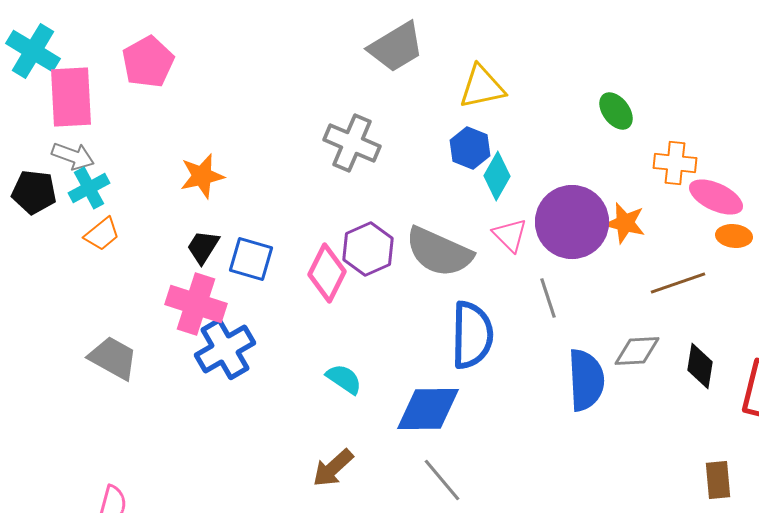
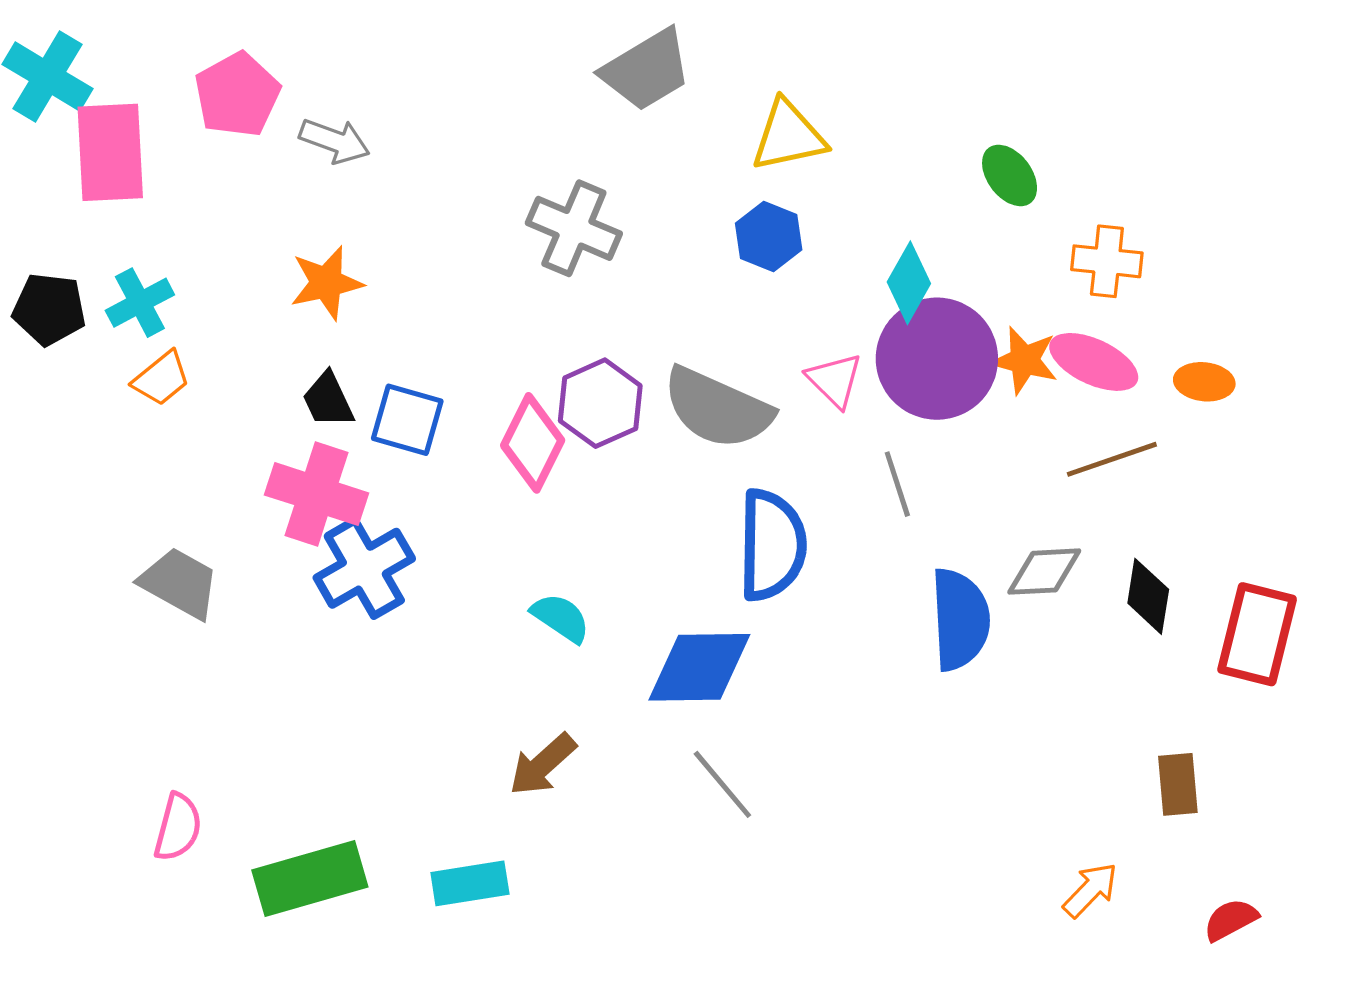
gray arrow: (73, 156) -> (335, 141), moved
cyan diamond: (497, 176) -> (909, 283), moved
pink ellipse: (716, 197) -> (1094, 362), moved
black trapezoid: (203, 247) -> (328, 400), turned -57

